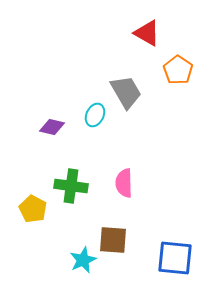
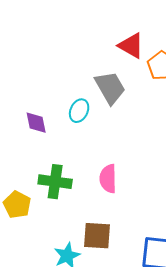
red triangle: (147, 33) -> (131, 46), moved
purple diamond: (52, 127) -> (36, 123), turned 65

